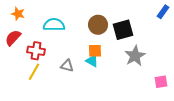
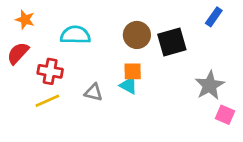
blue rectangle: (163, 12) -> (214, 17), moved
gray star: (135, 56) -> (210, 85), moved
yellow line: (34, 72) -> (47, 101), turned 36
pink square: (161, 82) -> (225, 115), turned 32

